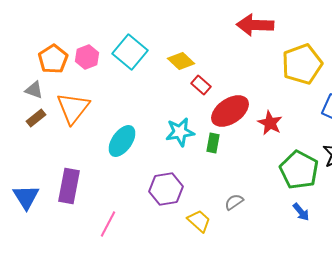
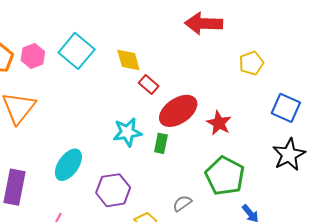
yellow diamond: (181, 61) -> (128, 60), turned 32
yellow pentagon: (302, 64) -> (251, 63), size x0.6
cyan ellipse: (122, 141) -> (68, 165), moved
green pentagon: (299, 170) -> (225, 176), moved

